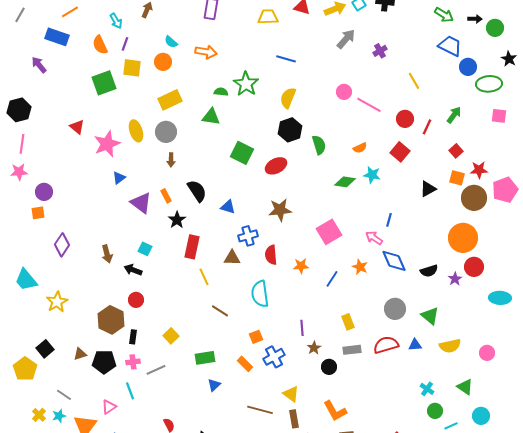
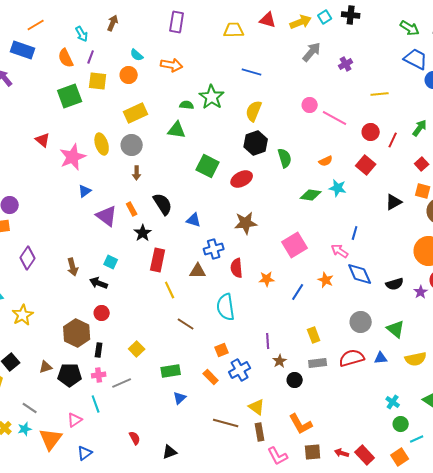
yellow line: (414, 81) -> (380, 94), turned -66

